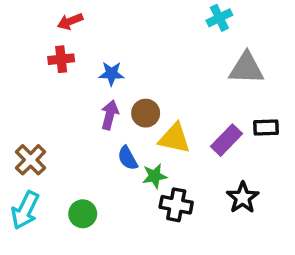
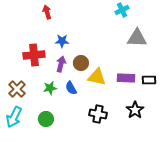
red arrow: (70, 21) -> (47, 12), moved, turned 96
red cross: (61, 59) -> (34, 55), moved, size x1.5
black rectangle: (266, 128) -> (149, 80), moved
purple rectangle: (227, 140) -> (126, 78), turned 48
green star: (155, 176) -> (50, 88), moved

